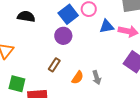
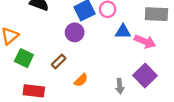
gray arrow: (97, 78) -> (120, 86), moved
green square: (17, 84) -> (24, 58), moved

